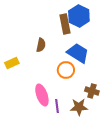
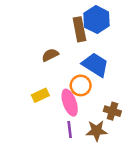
brown semicircle: (41, 45) -> (50, 55), turned -128
yellow rectangle: (12, 63) -> (40, 95), moved
pink ellipse: (42, 95) -> (70, 103), moved

